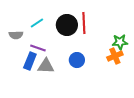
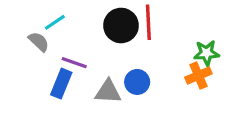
cyan line: (37, 23) -> (55, 22), moved
gray semicircle: (16, 35) -> (39, 42), turned -136
gray triangle: (46, 66) -> (108, 92), moved

